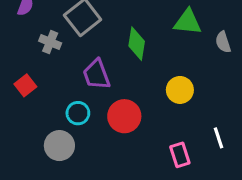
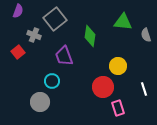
red square: (25, 85) -> (18, 52), moved
red circle: (124, 116) -> (103, 87), moved
white line: (218, 138) -> (144, 89), moved

